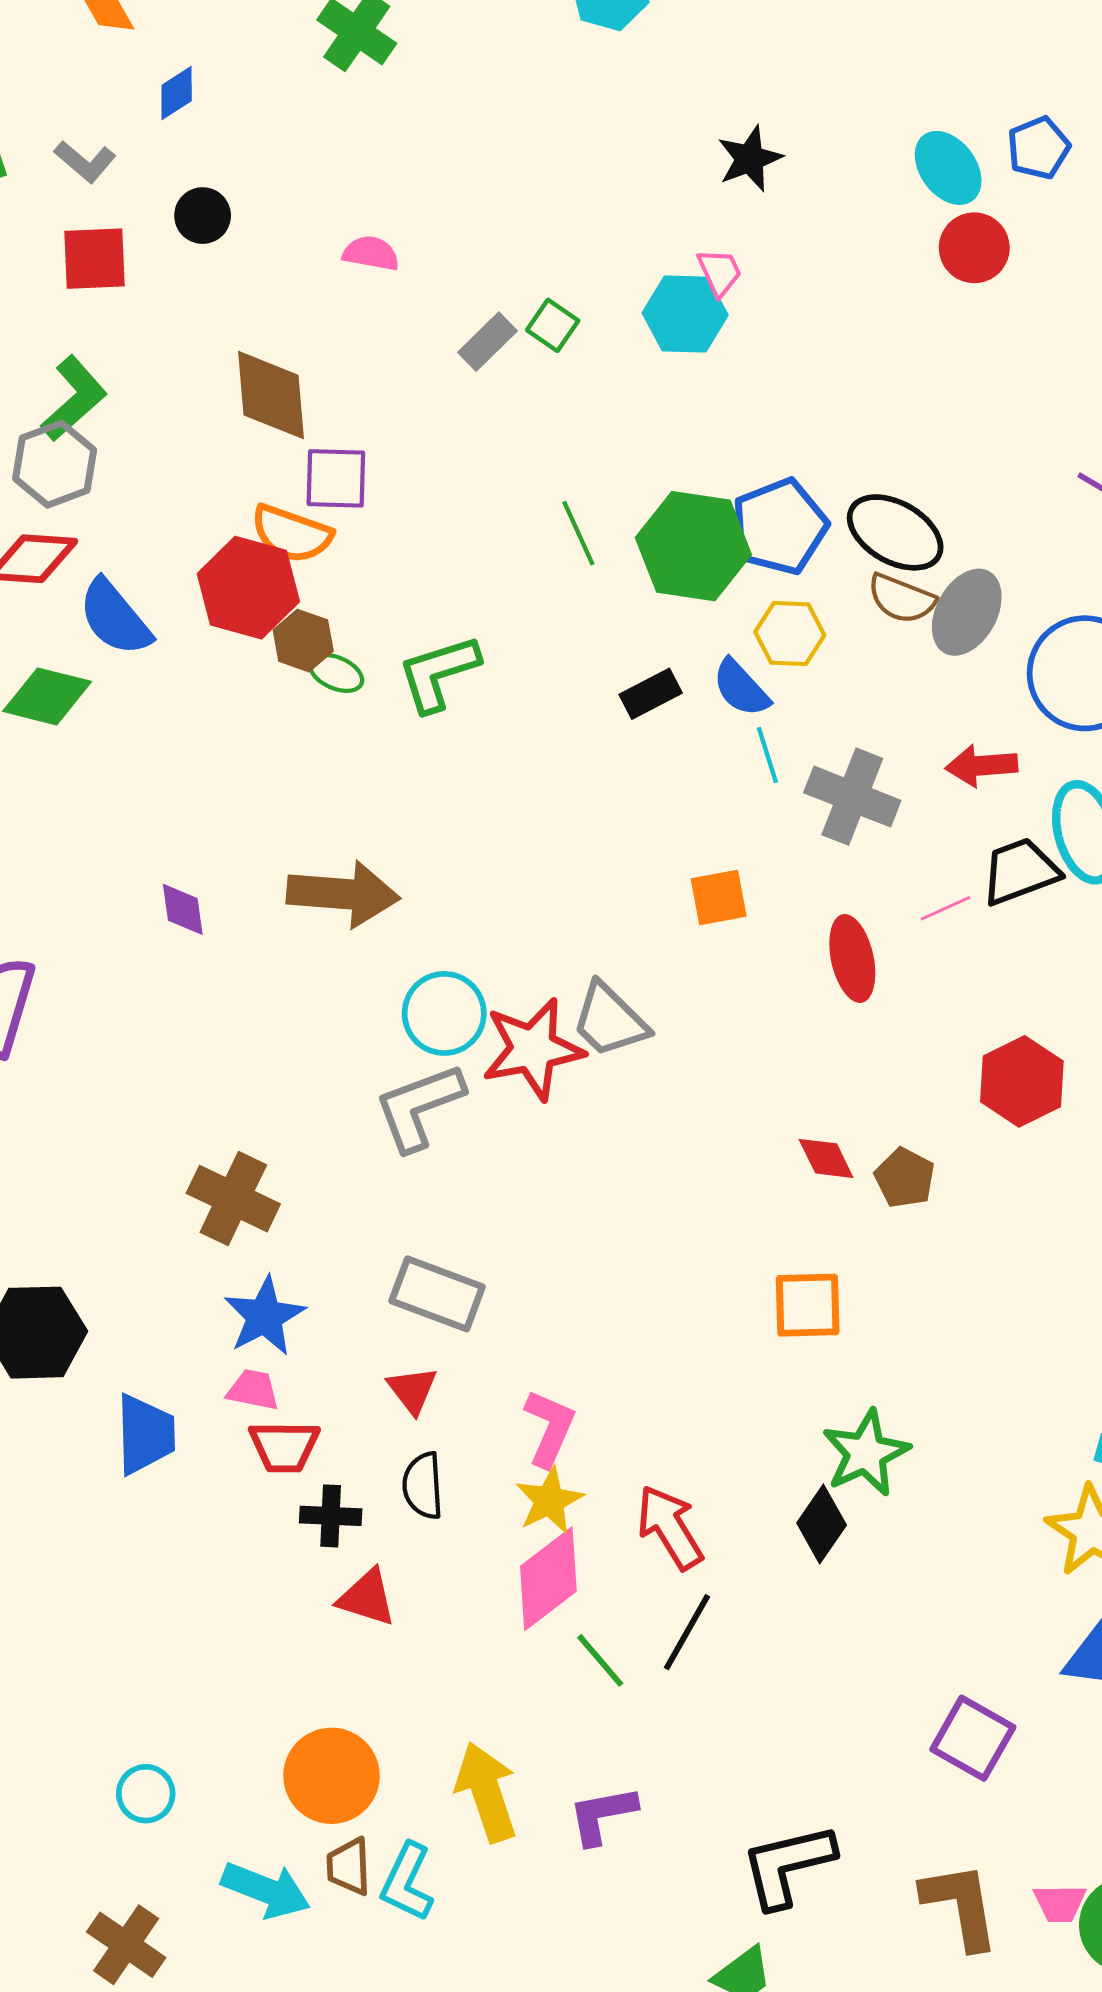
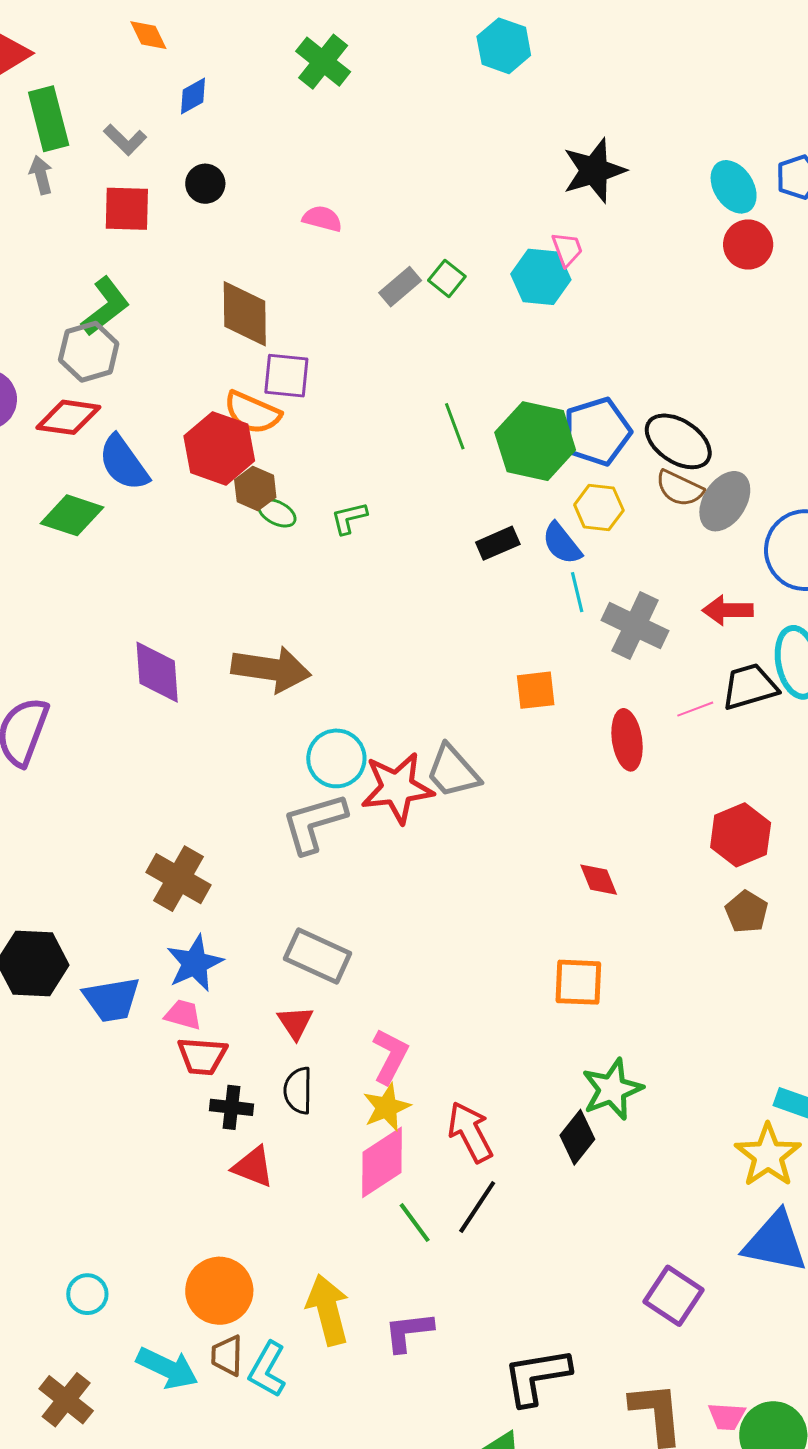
black star: (750, 159) -> (594, 171), size x1.4
green L-shape: (438, 673) -> (349, 518), size x0.6
purple diamond: (183, 909) -> (157, 672), size x1.6
brown pentagon: (905, 1178) -> (747, 912), moved
blue trapezoid: (145, 1434) -> (112, 999), moved, turned 78

